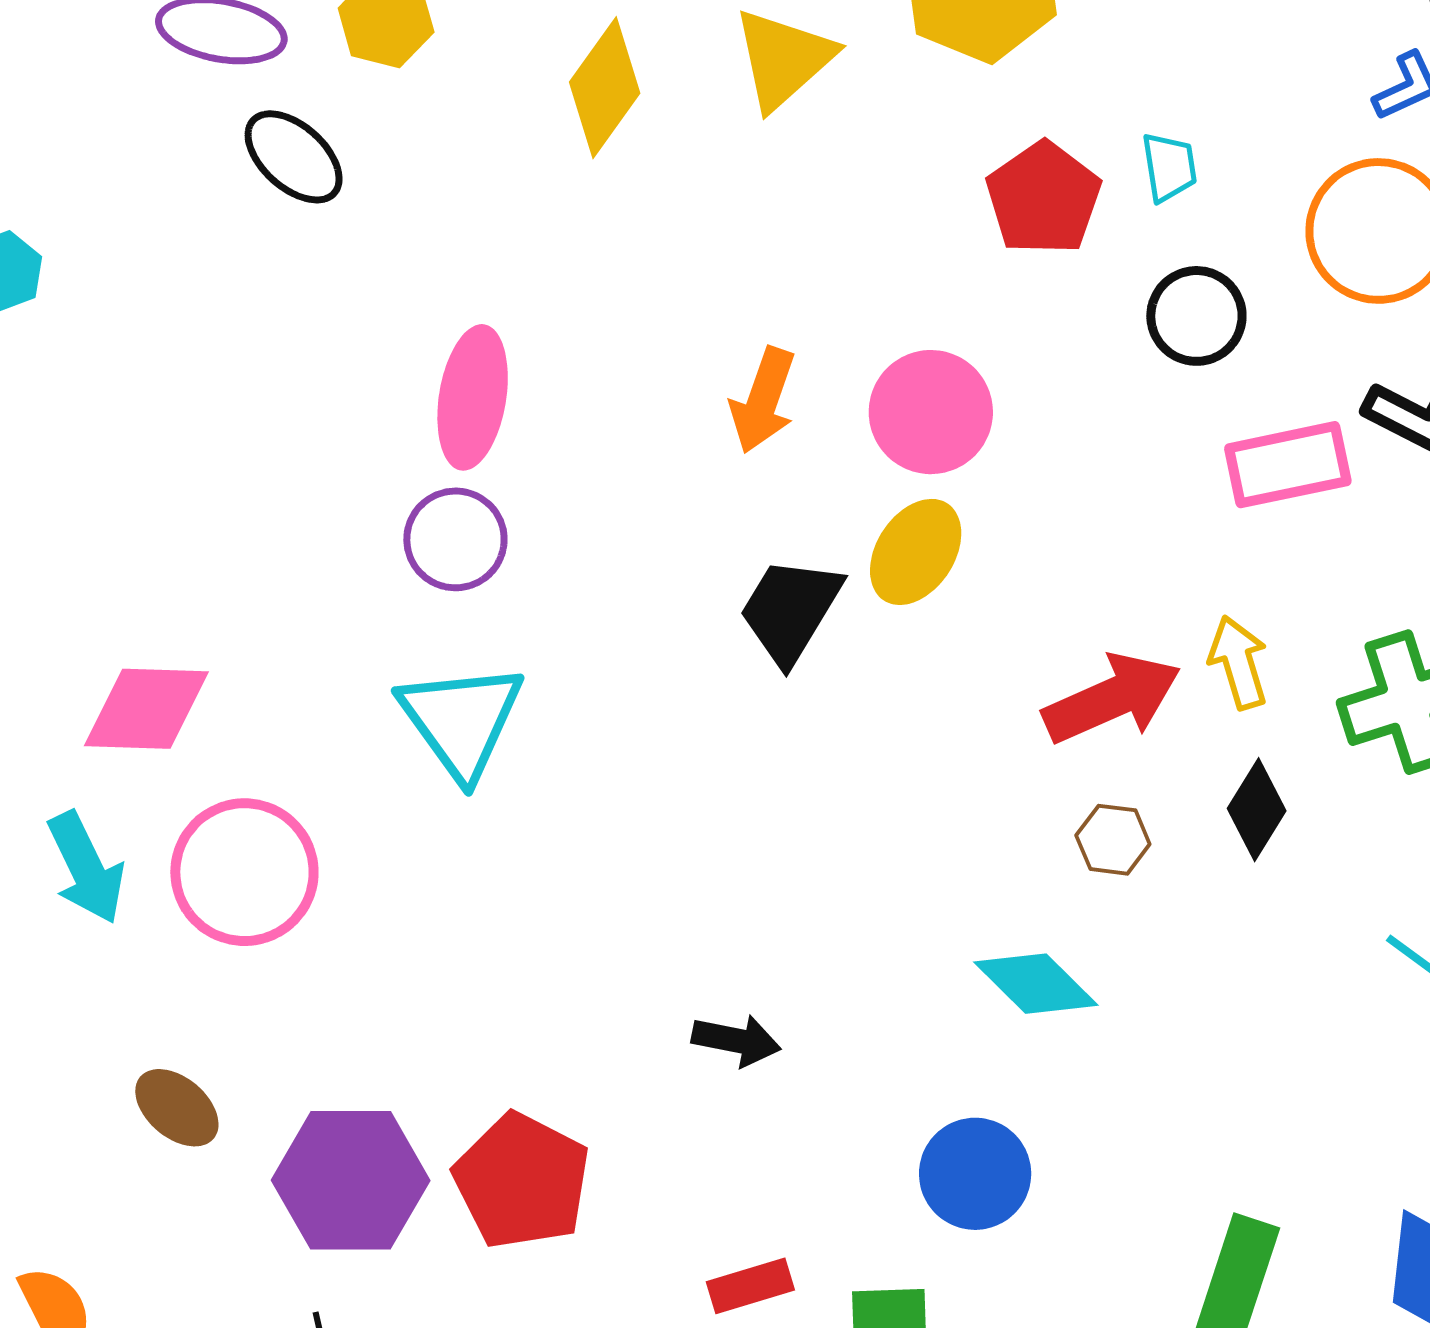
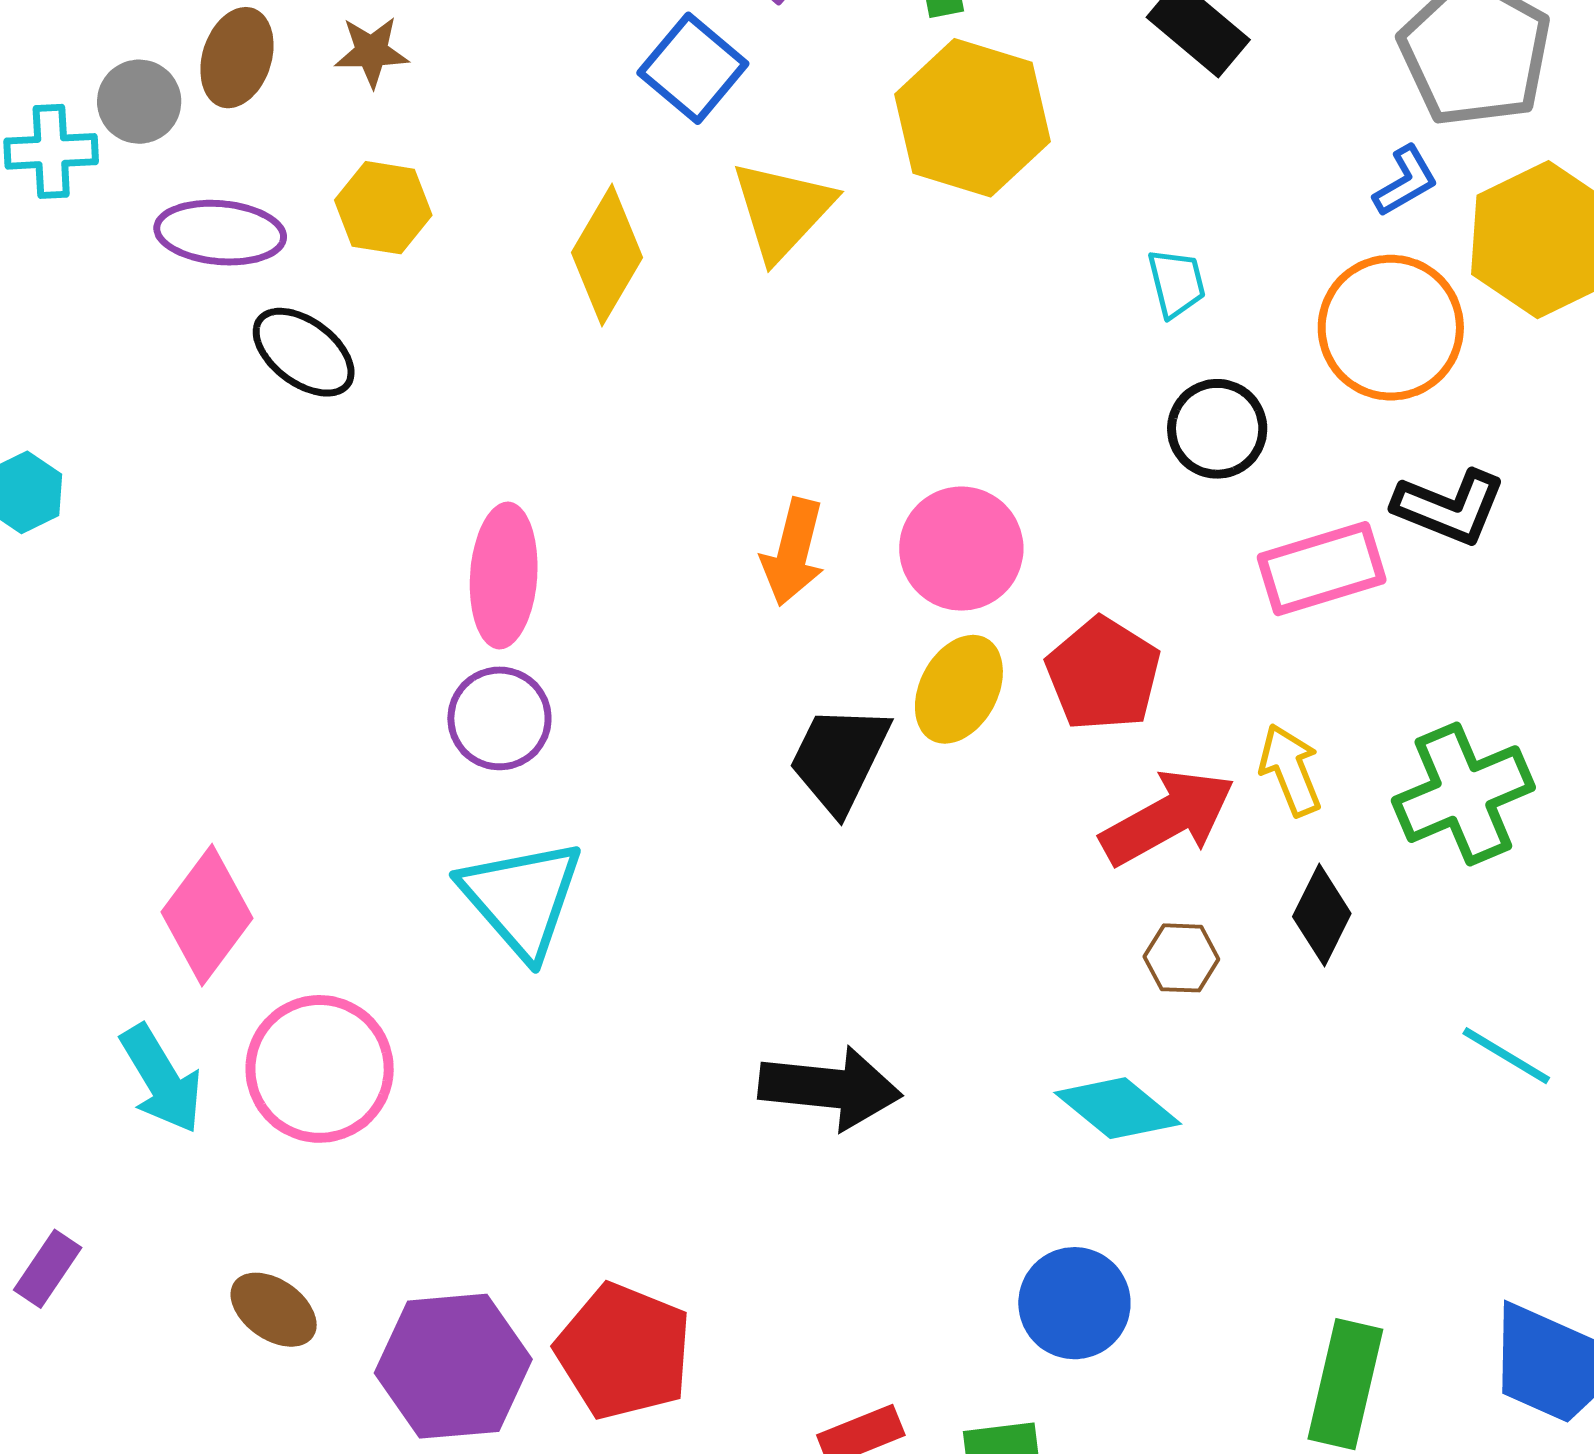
red pentagon: (1044, 198) -> (1103, 674), moved
pink diamond: (146, 709) -> (207, 915), turned -50
black arrow: (736, 1040) -> (830, 1088), moved, size x1.6

